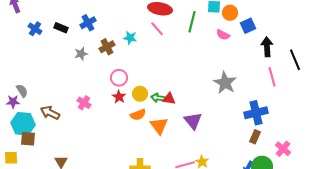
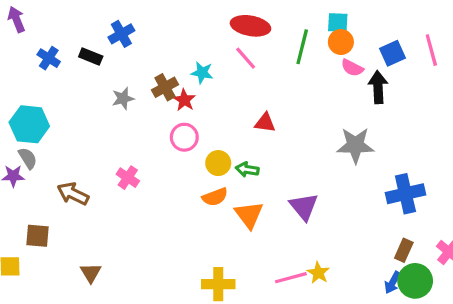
orange circle: (230, 13) -> (341, 42), moved
blue cross: (88, 23) -> (121, 34), moved
black arrow: (267, 47) -> (378, 87), moved
pink line: (272, 77) -> (431, 50), moved
gray star: (225, 83) -> (355, 145), turned -30
red star: (119, 97) -> (184, 100), moved
red triangle: (169, 99) -> (265, 123), moved
cyan hexagon: (23, 124) -> (29, 124), moved
brown rectangle: (255, 137) -> (404, 250), moved

